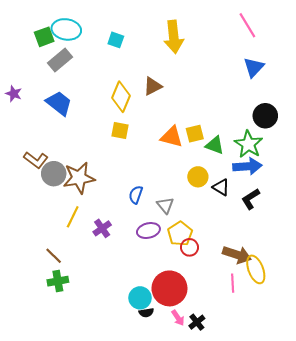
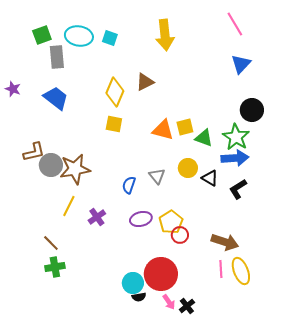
cyan ellipse: (66, 29) -> (79, 36), moved
gray rectangle: (60, 60) -> (57, 57), turned -55
brown L-shape: (36, 160) -> (34, 152), turned -50
gray triangle: (165, 205) -> (157, 176), moved
yellow ellipse: (256, 269) -> (241, 271), moved

